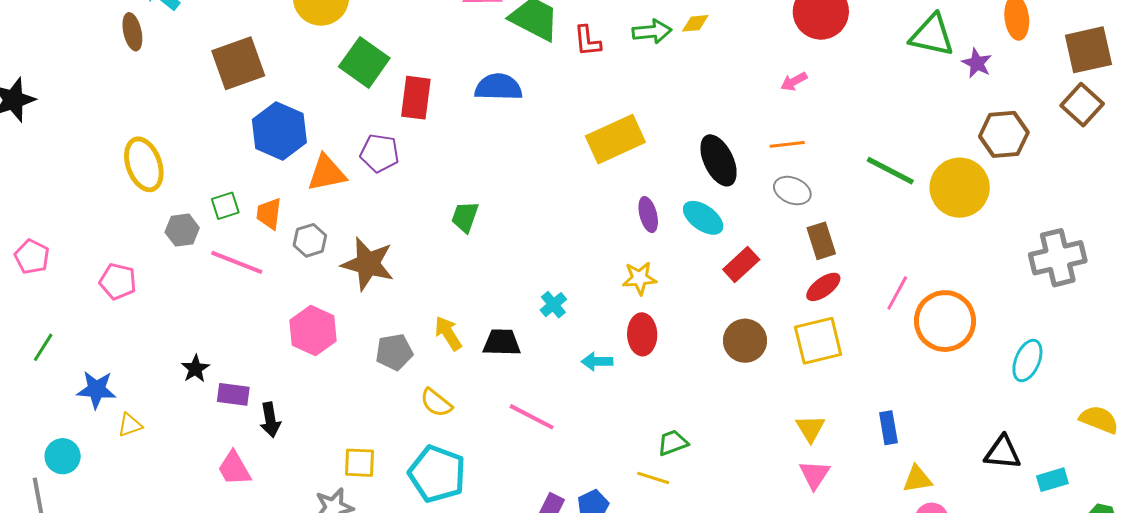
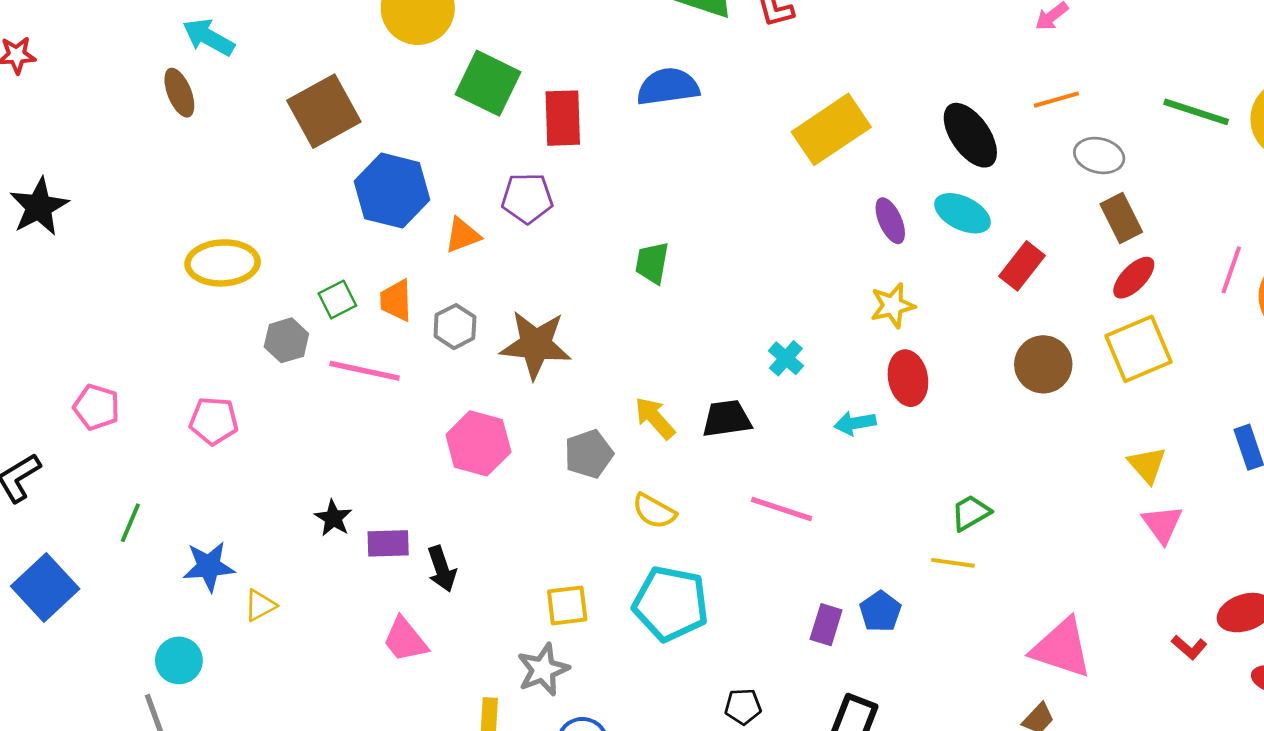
yellow ellipse: (144, 164) -> (223, 263), turned -64
orange triangle: (327, 173) -> (463, 235), size x0.7
gray ellipse: (792, 191) -> (1099, 156), moved

